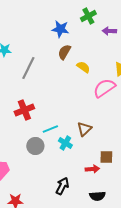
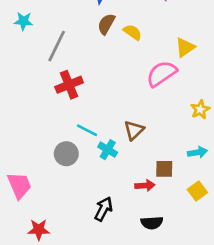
yellow semicircle: (83, 67) -> (133, 32), moved
red cross: (24, 110) -> (69, 85), moved
cyan line: (50, 129) -> (87, 130), turned 49

